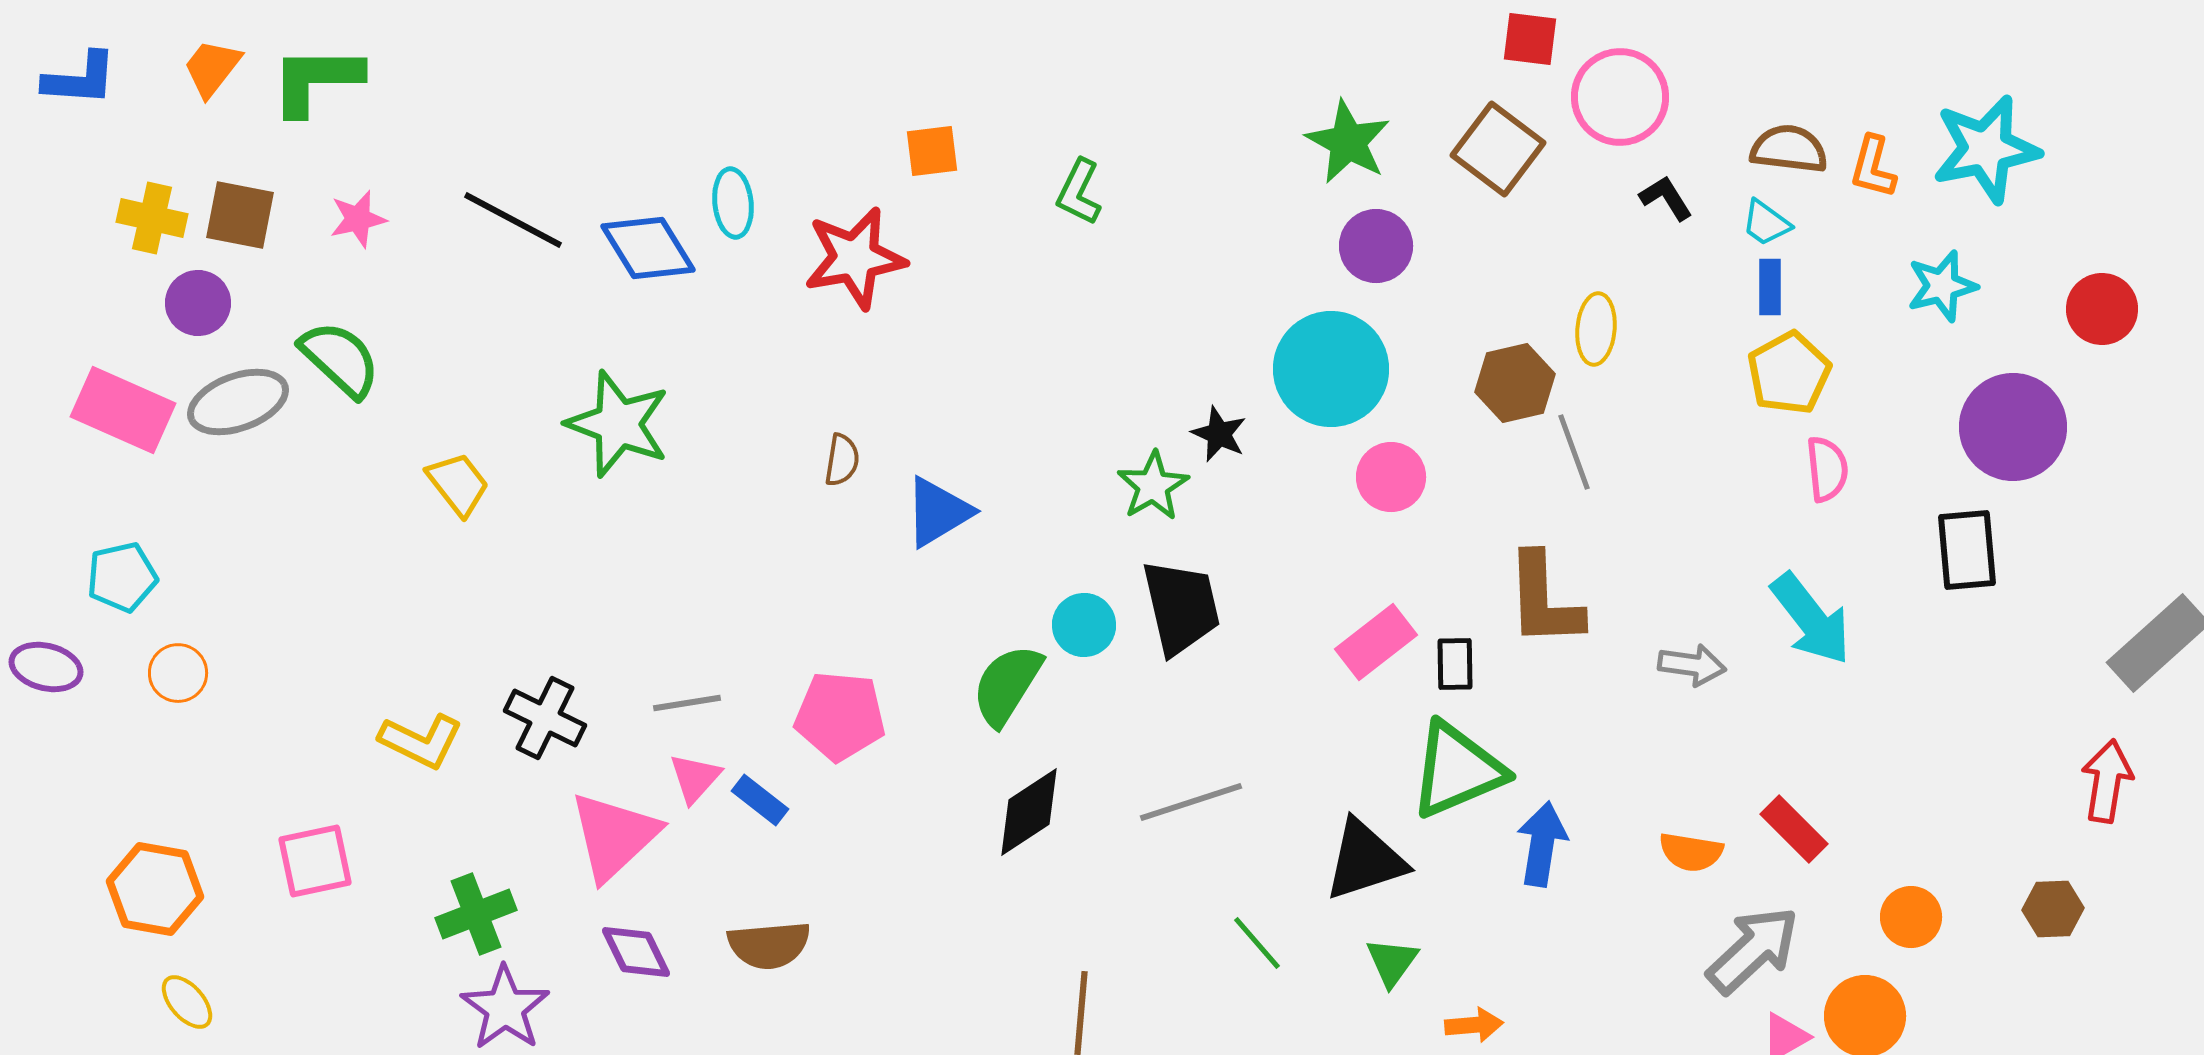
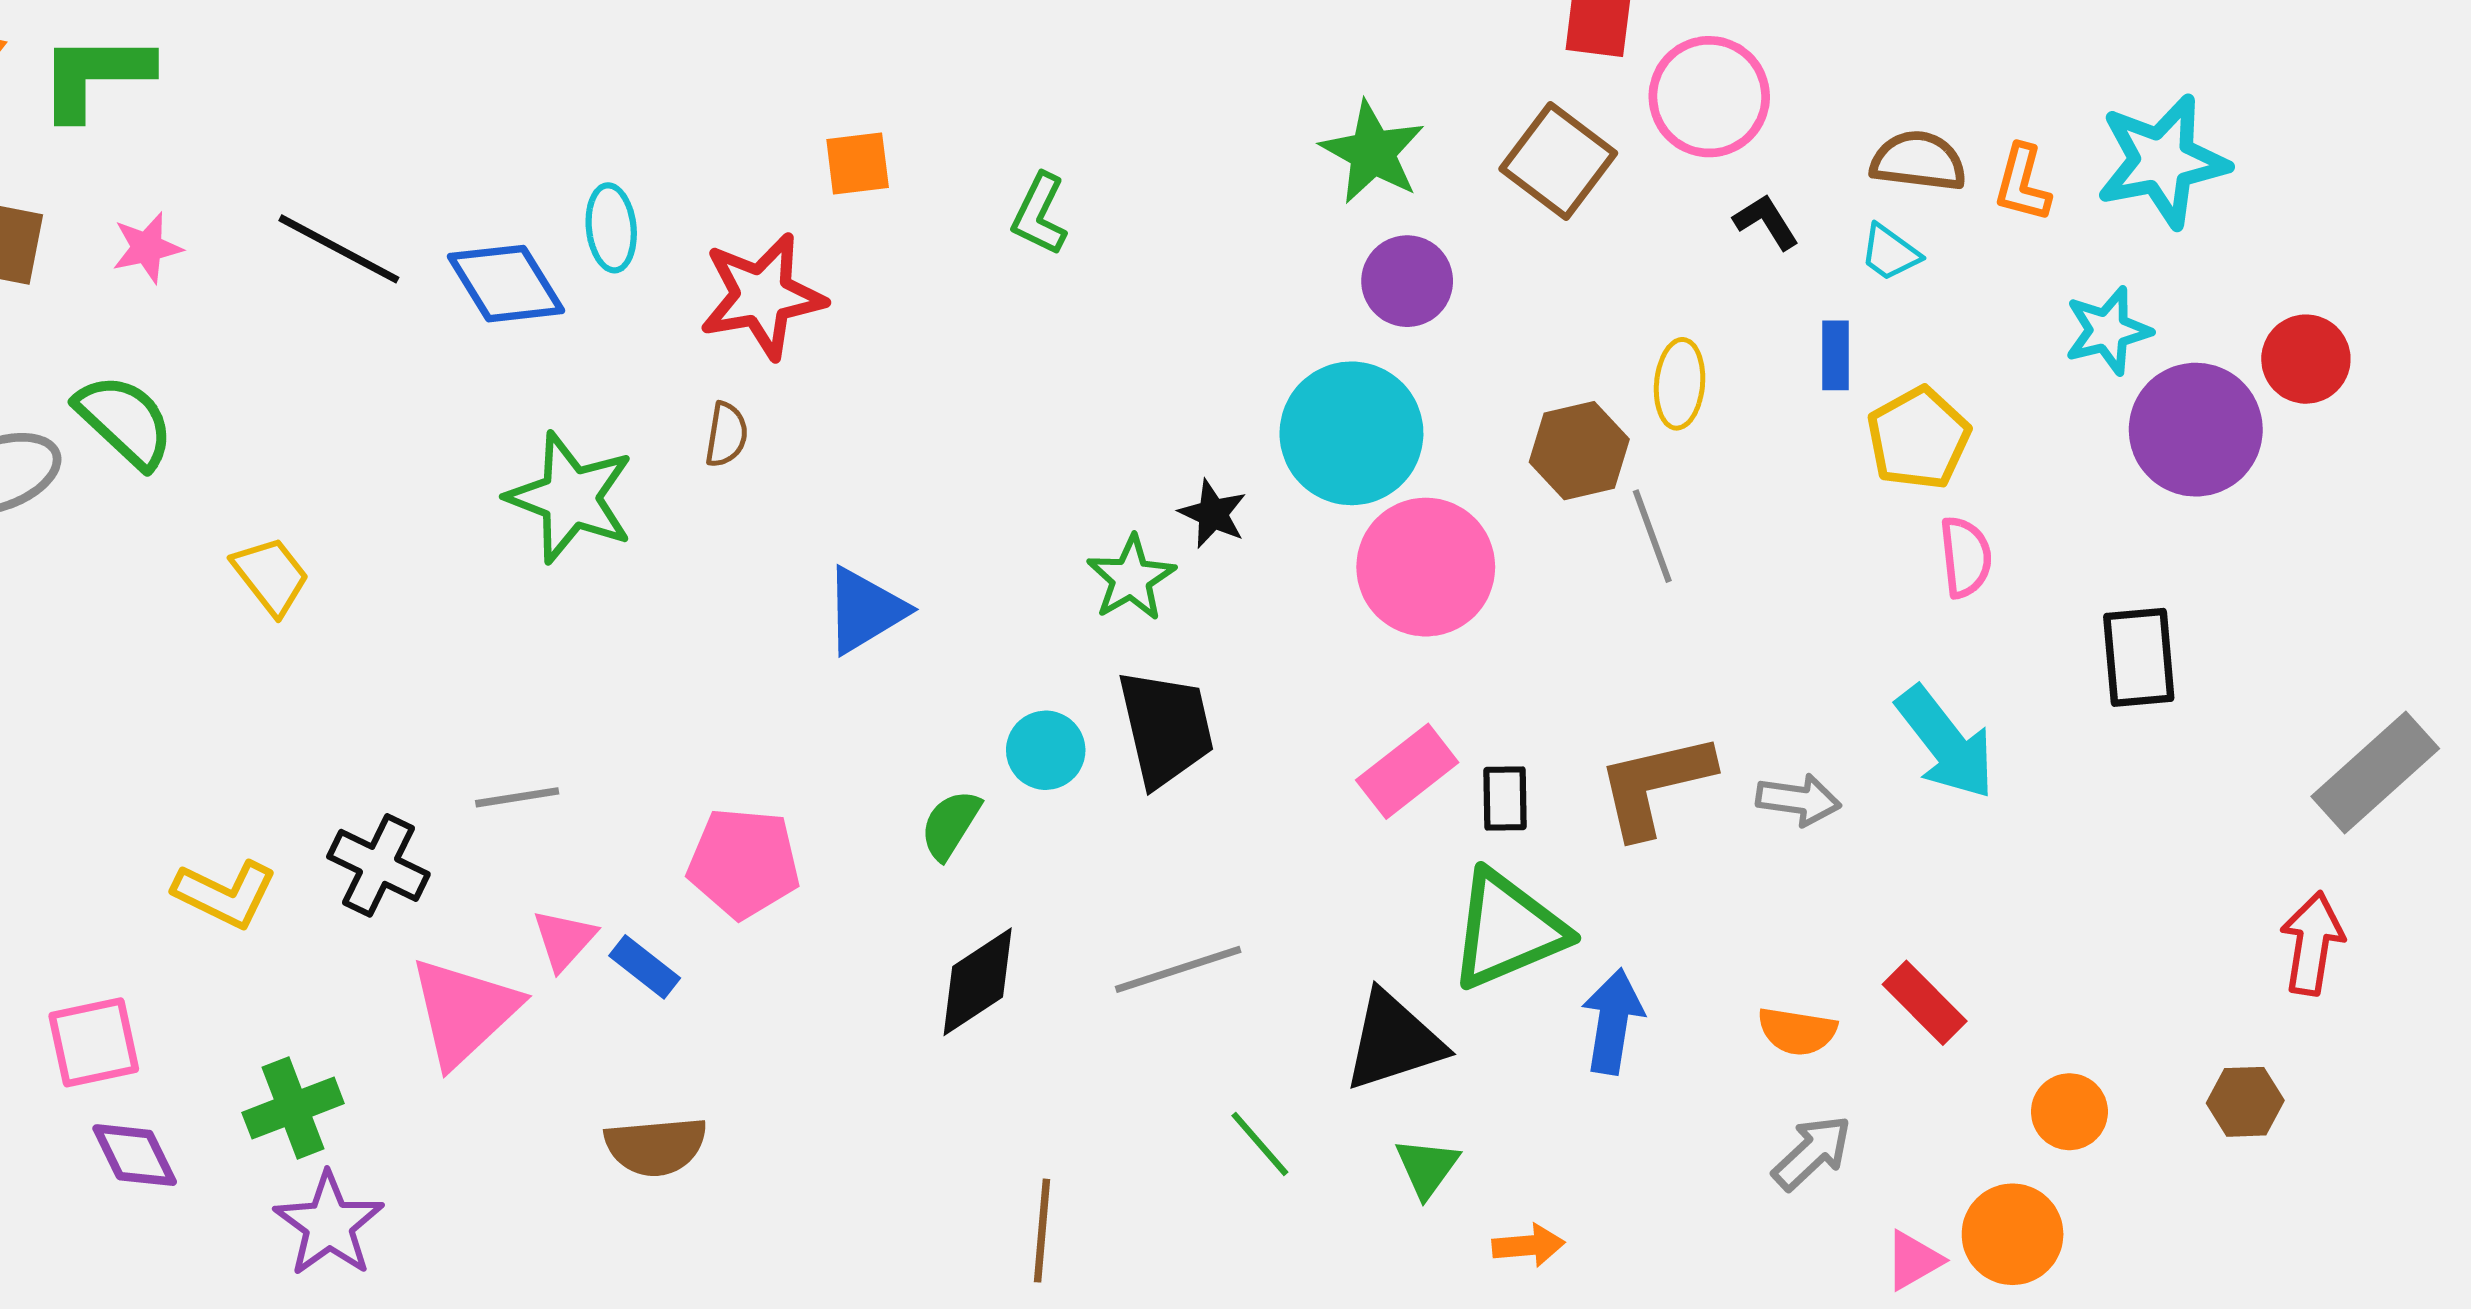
blue rectangle: (1770, 287) -> (1835, 355), moved
green star: (618, 424) -> (570, 498), moved
purple circle: (2013, 427) -> (2196, 430), moved
brown semicircle: (842, 460) -> (726, 435), moved
pink circle: (1391, 477) -> (1426, 567), size x1.6
brown L-shape: (1544, 600) -> (1655, 785), moved, turned 79
green semicircle: (1007, 685) -> (950, 825), size x0.7
gray line: (687, 703) -> (517, 797), moved
gray arrow: (1753, 950) -> (1812, 1153), moved, size x0.7
purple diamond: (636, 952) -> (135, 1155), moved

